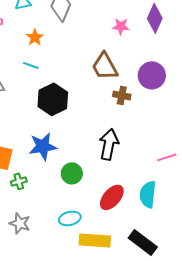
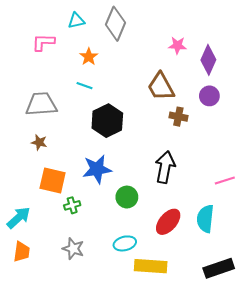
purple diamond: (155, 18) -> (208, 60), moved
purple circle: (152, 75) -> (209, 96), size x0.7
black rectangle: (143, 242) -> (219, 268), moved, turned -56

